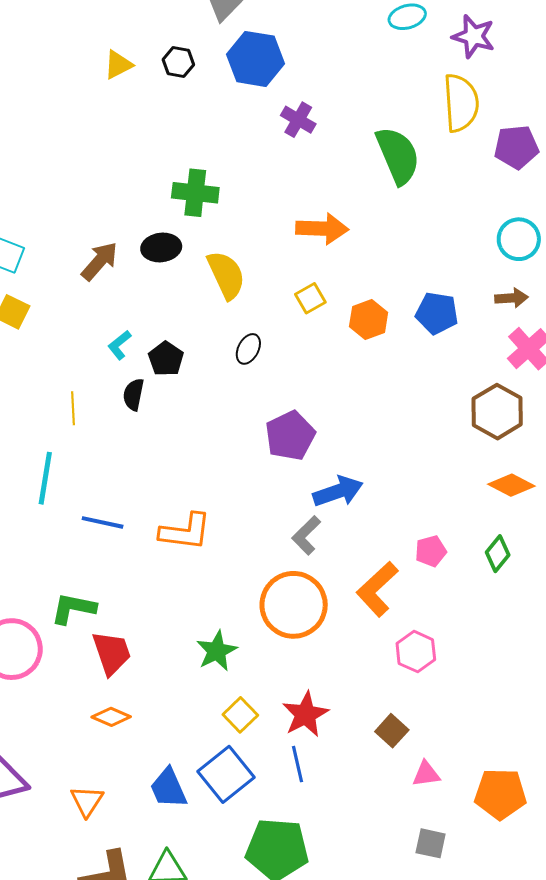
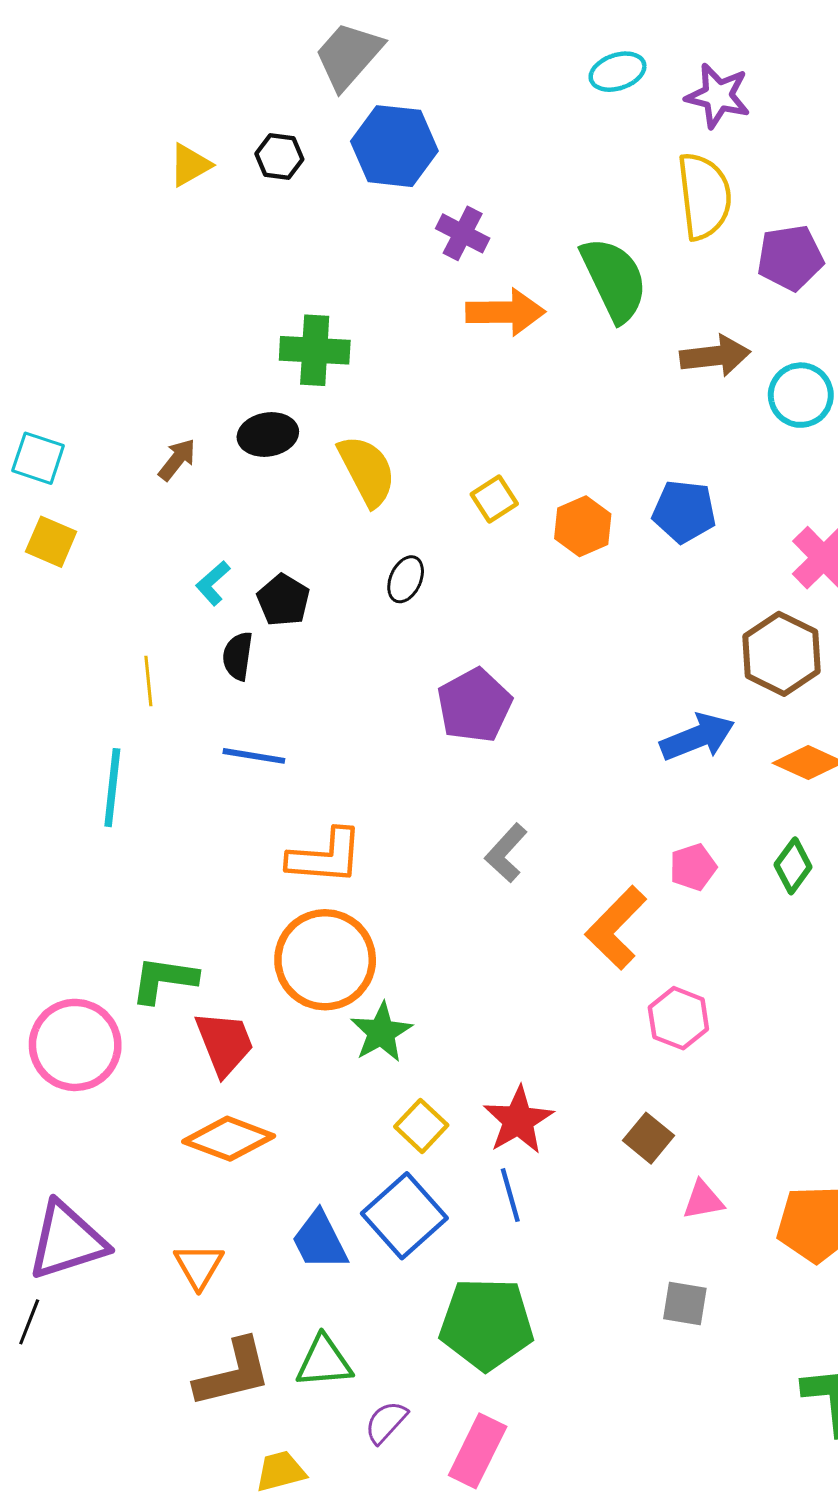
orange arrow: (322, 229) -> (505, 312), moved
brown arrow: (100, 261) -> (177, 460), size x0.7
brown arrow: (512, 298) -> (715, 356), moved, size x1.4
blue arrow: (338, 491) -> (697, 737), moved
blue line: (103, 522) -> (254, 756), moved
orange circle: (294, 605) -> (325, 960), moved
orange diamond: (111, 717) -> (229, 1139), size x1.5
gray square: (431, 843) -> (685, 1303), moved

